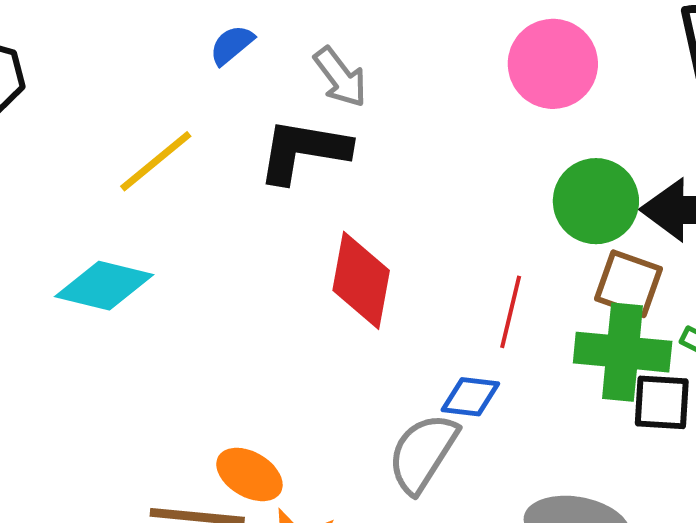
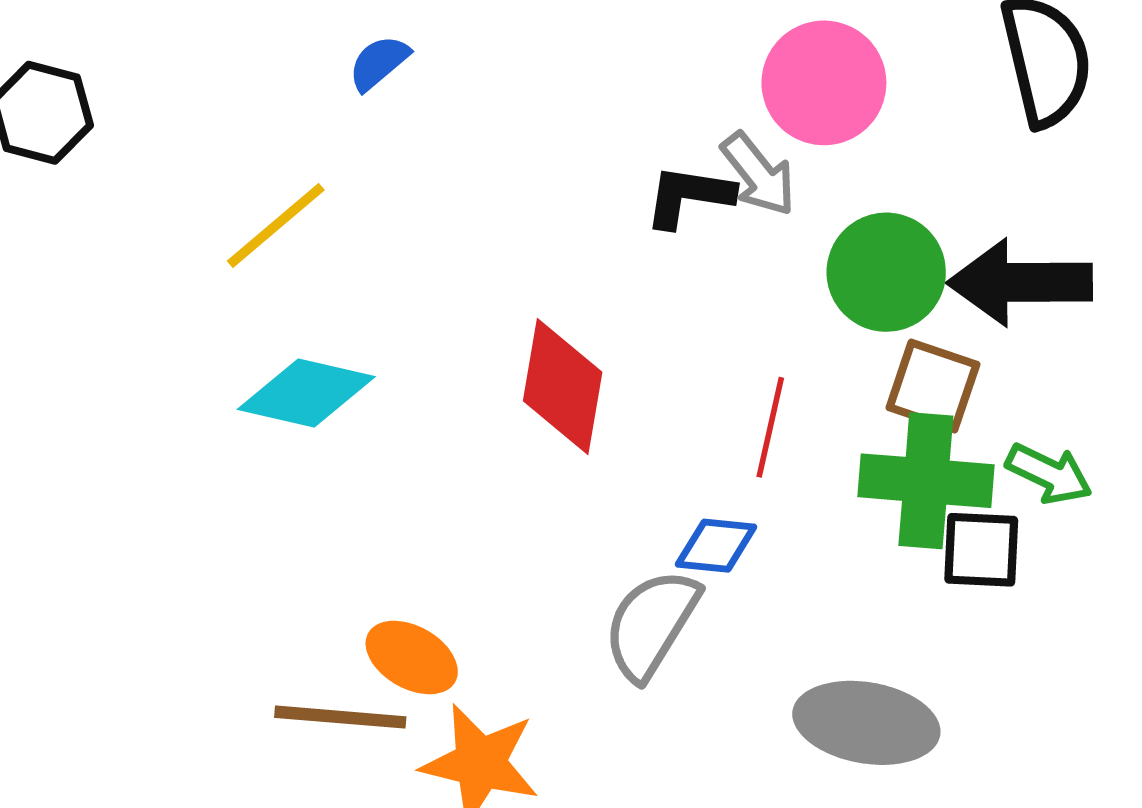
gray arrow: (340, 77) -> (758, 174), moved
black L-shape: (303, 151) -> (689, 196), moved, size x0.7
cyan diamond: (104, 286) -> (306, 393), moved

